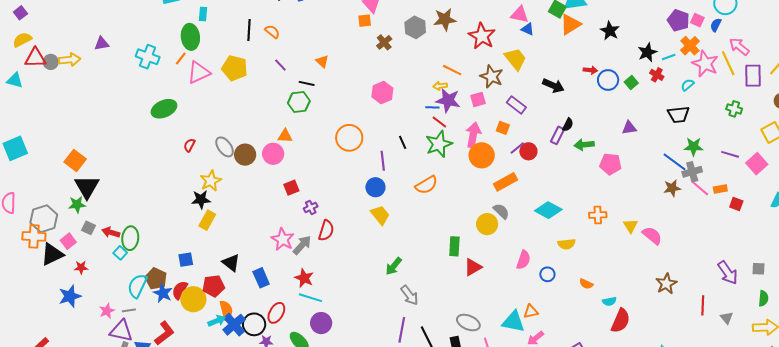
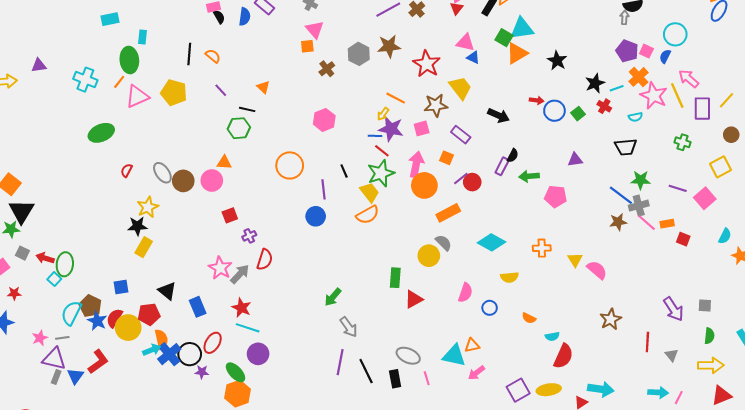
brown star: (492, 77) -> (436, 105), turned -30
cyan semicircle: (688, 85) -> (635, 117), turned -152
yellow arrow: (440, 86) -> (383, 114), turned -48
yellow trapezoid: (380, 215) -> (370, 192), moved

